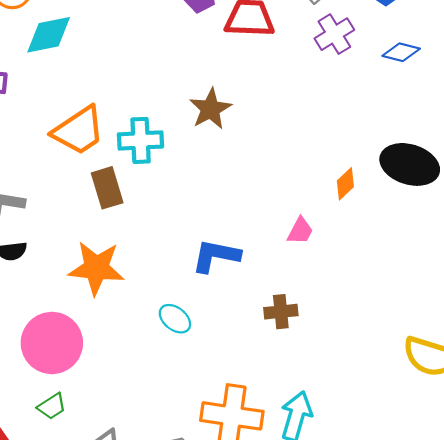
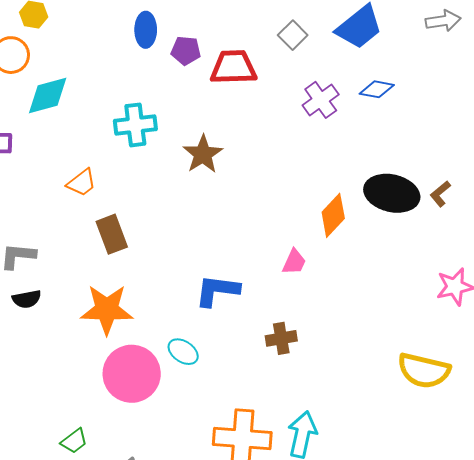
purple cross: (334, 34) -> (321, 100), moved
orange trapezoid: (79, 131) -> (82, 183), size x0.6
cyan cross: (141, 140) -> (135, 125), moved
orange diamond: (345, 184) -> (333, 215), size x1.4
pink circle: (52, 343) -> (132, 374), moved

